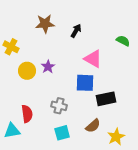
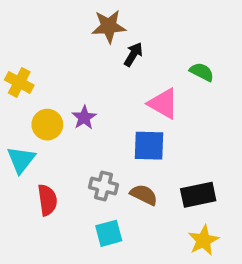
brown star: (45, 24) -> (109, 26), moved
green semicircle: (123, 41) -> (202, 72), moved
black rectangle: (106, 99) -> (198, 195), moved
brown semicircle: (93, 126) -> (144, 195), moved, turned -112
cyan triangle: (12, 131) -> (21, 160), moved, turned -42

